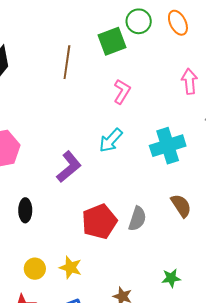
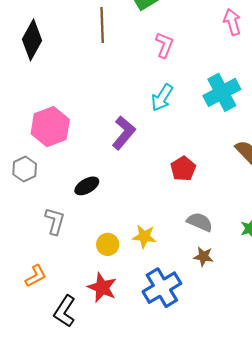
black ellipse: (25, 210) -> (87, 186), turned 70
gray semicircle: (137, 219) -> (200, 222), moved, turned -75
red pentagon: (99, 222) -> (183, 169), moved, size x0.7

